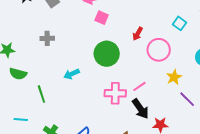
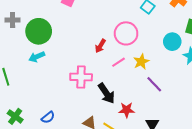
red arrow: (138, 34) -> (100, 46), moved
green circle: (107, 54) -> (39, 31), moved
pink line: (139, 86) -> (118, 62), moved

